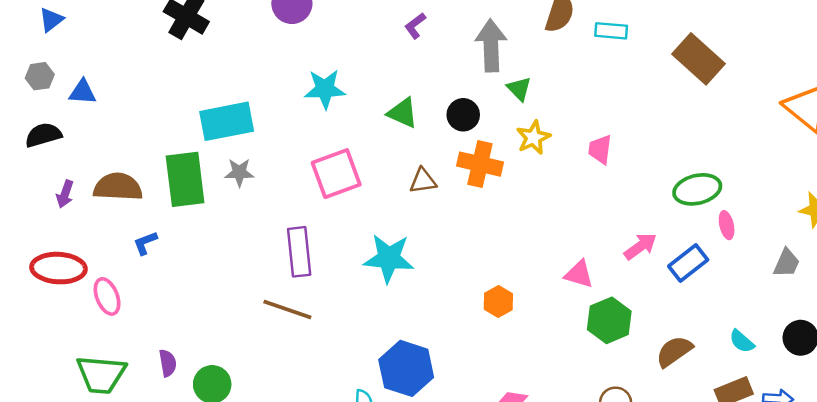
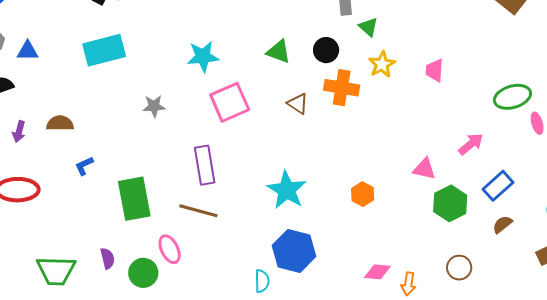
cyan star: (325, 89) -> (203, 56), moved
cyan rectangle: (227, 121) -> (104, 50), moved
green rectangle: (185, 179) -> (134, 199), moved
brown triangle: (423, 181) -> (298, 104), turned 45
brown semicircle: (118, 187) -> (60, 123), size x0.7
cyan star: (389, 258) -> (287, 190), moved, turned 30
blue rectangle: (688, 263) -> (498, 186), moved
pink ellipse: (107, 296) -> (170, 249), moved
brown semicircle: (674, 351) -> (502, 224), size x0.7

